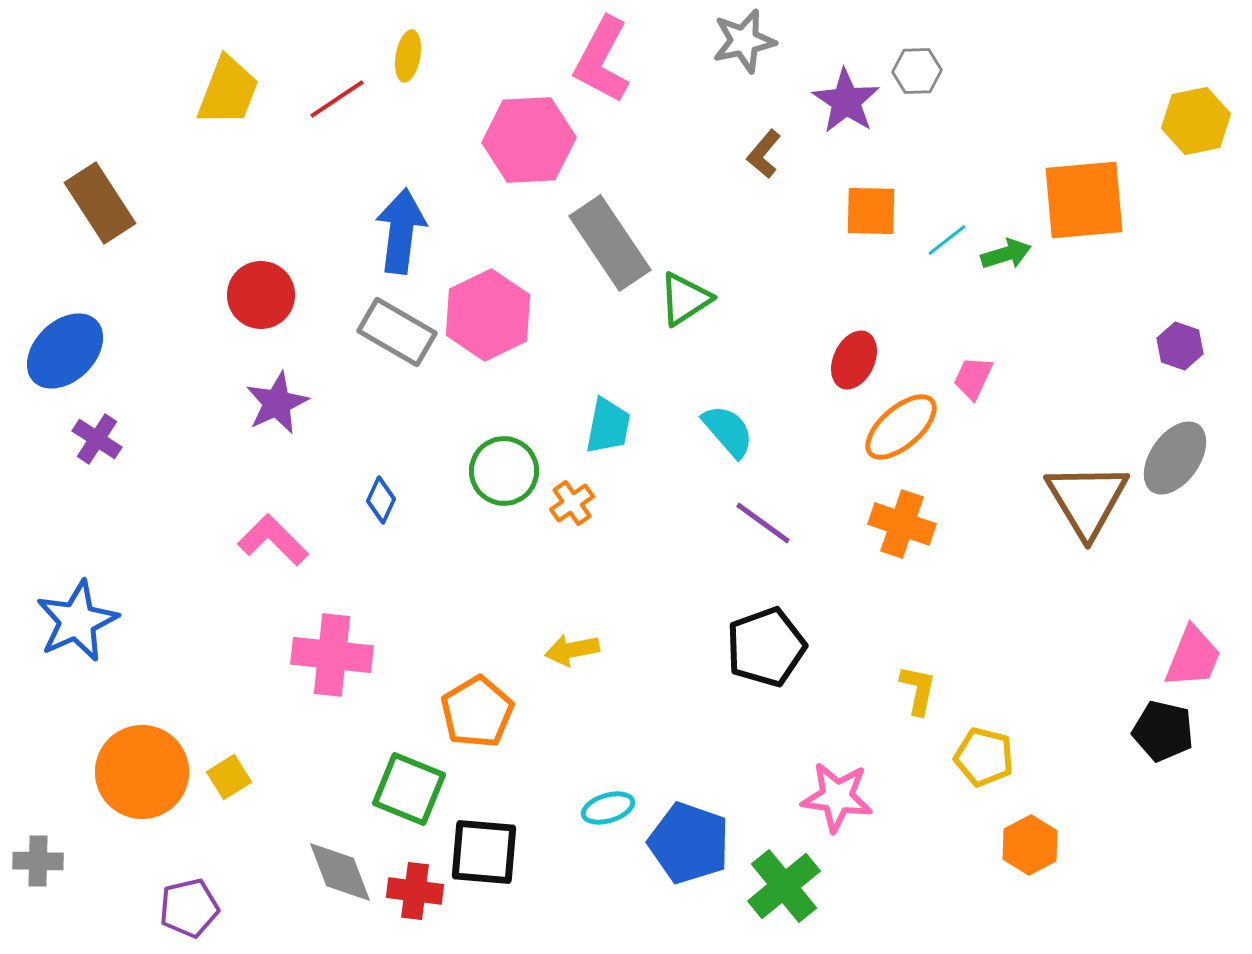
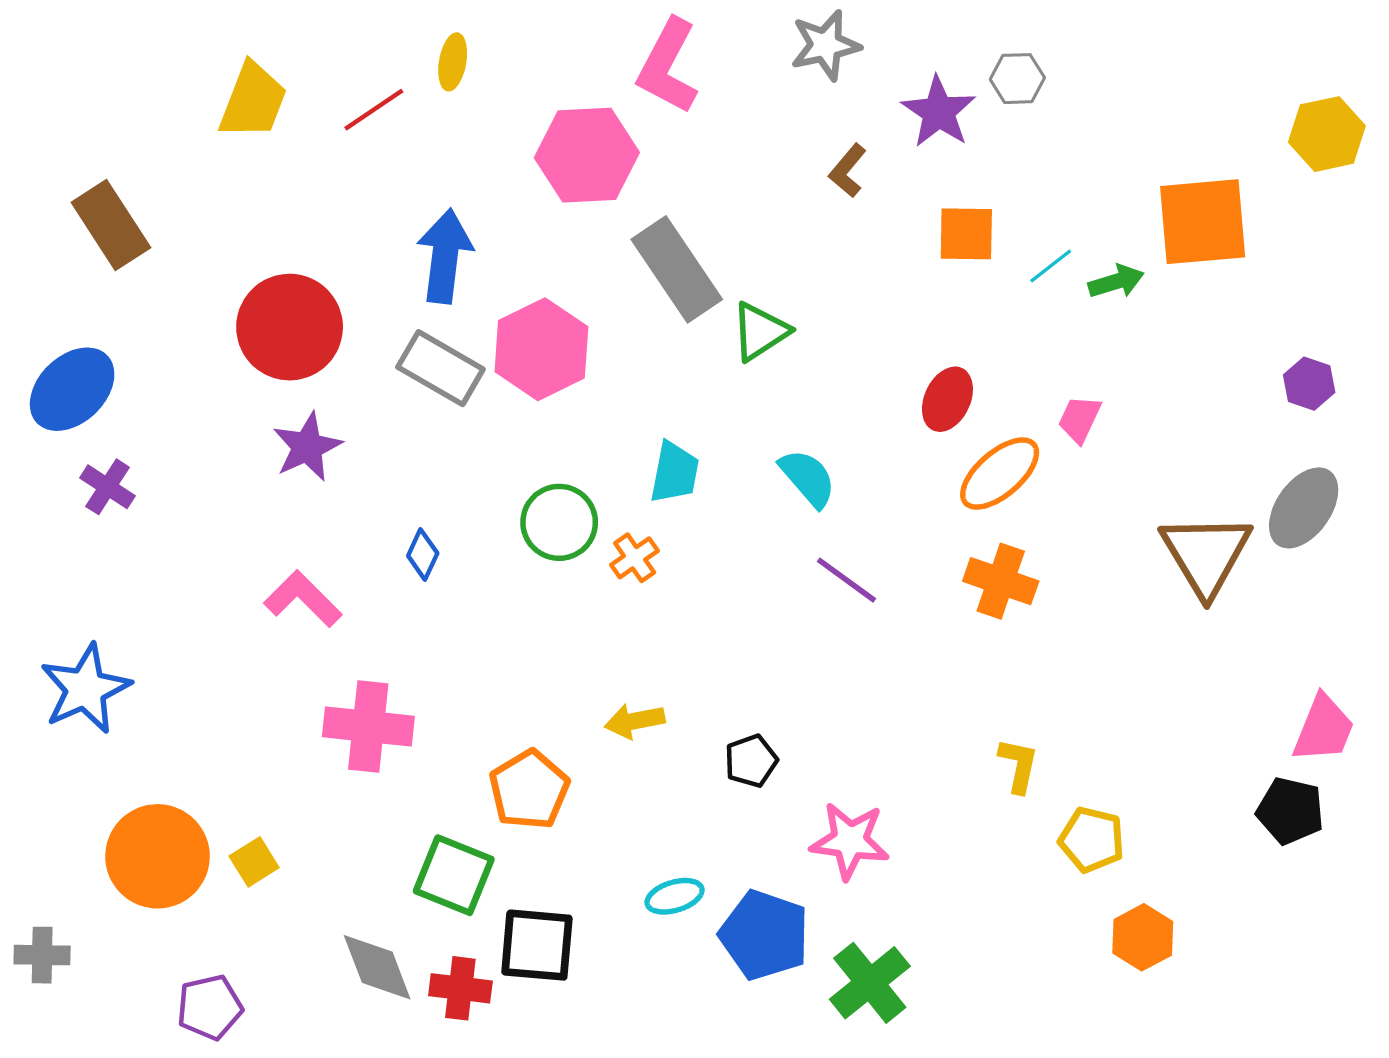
red circle: (261, 295) -> (290, 327), size x1.4
black pentagon: (766, 647) -> (751, 761), moved, size x0.6
pink star: (837, 797) -> (850, 841), moved

